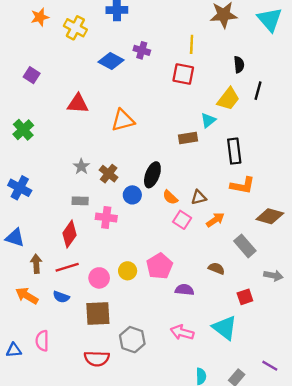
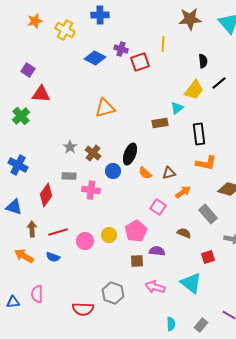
red square: (183, 74) -> (140, 62), moved, turned -30
black line: (258, 91) -> (219, 83), turned 35
red triangle: (78, 104) -> (41, 94), moved
pink square: (182, 220) -> (158, 207), moved
red diamond: (69, 234) -> (46, 195), moved
brown square: (98, 313) -> (137, 261), moved, size x0.6

